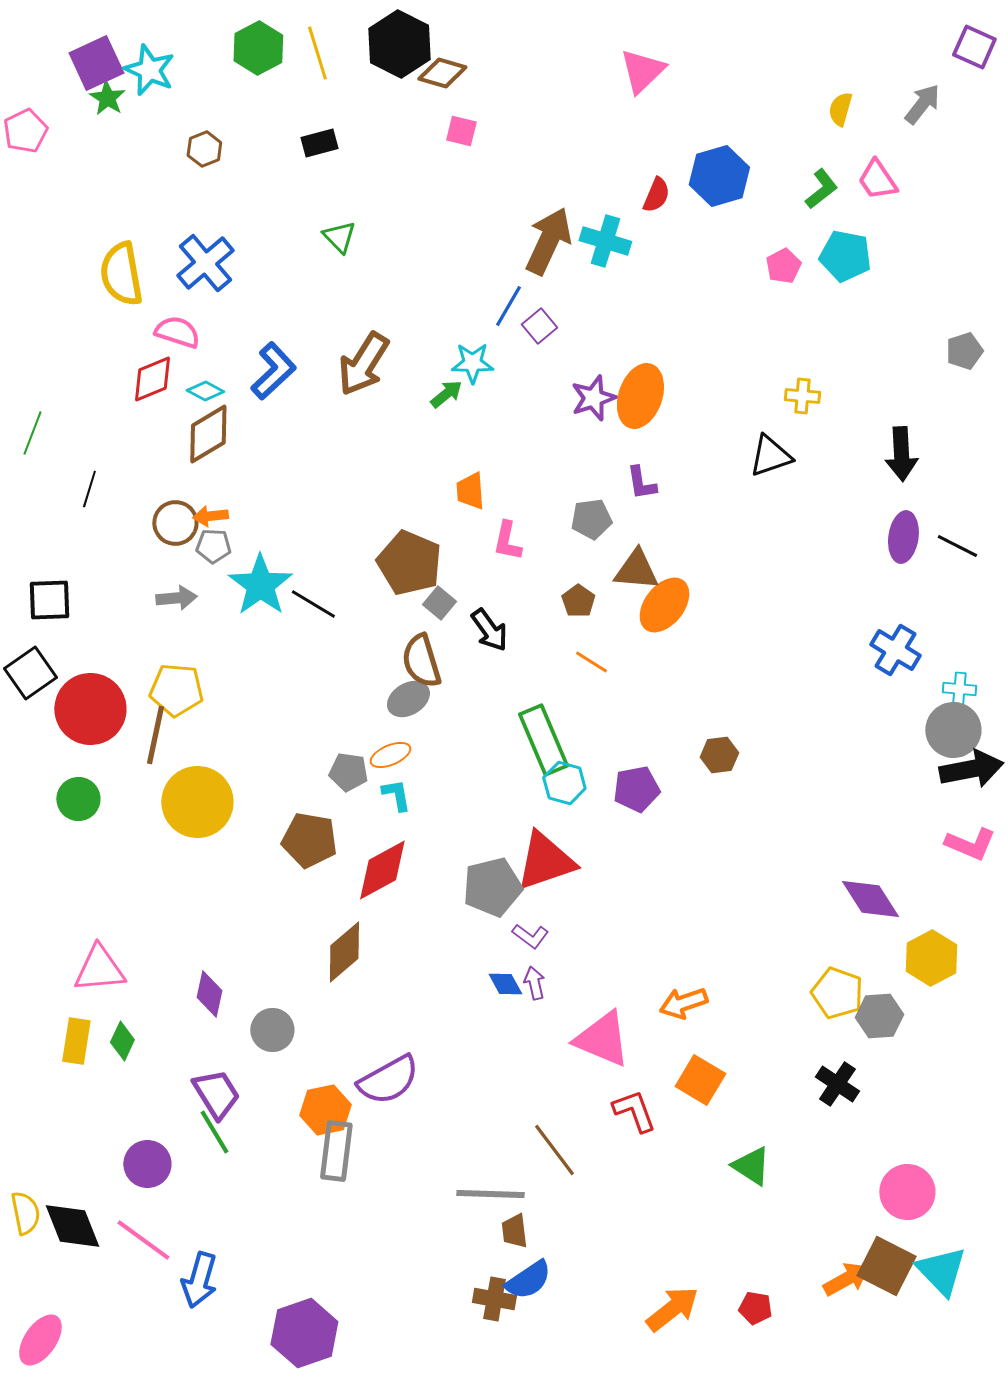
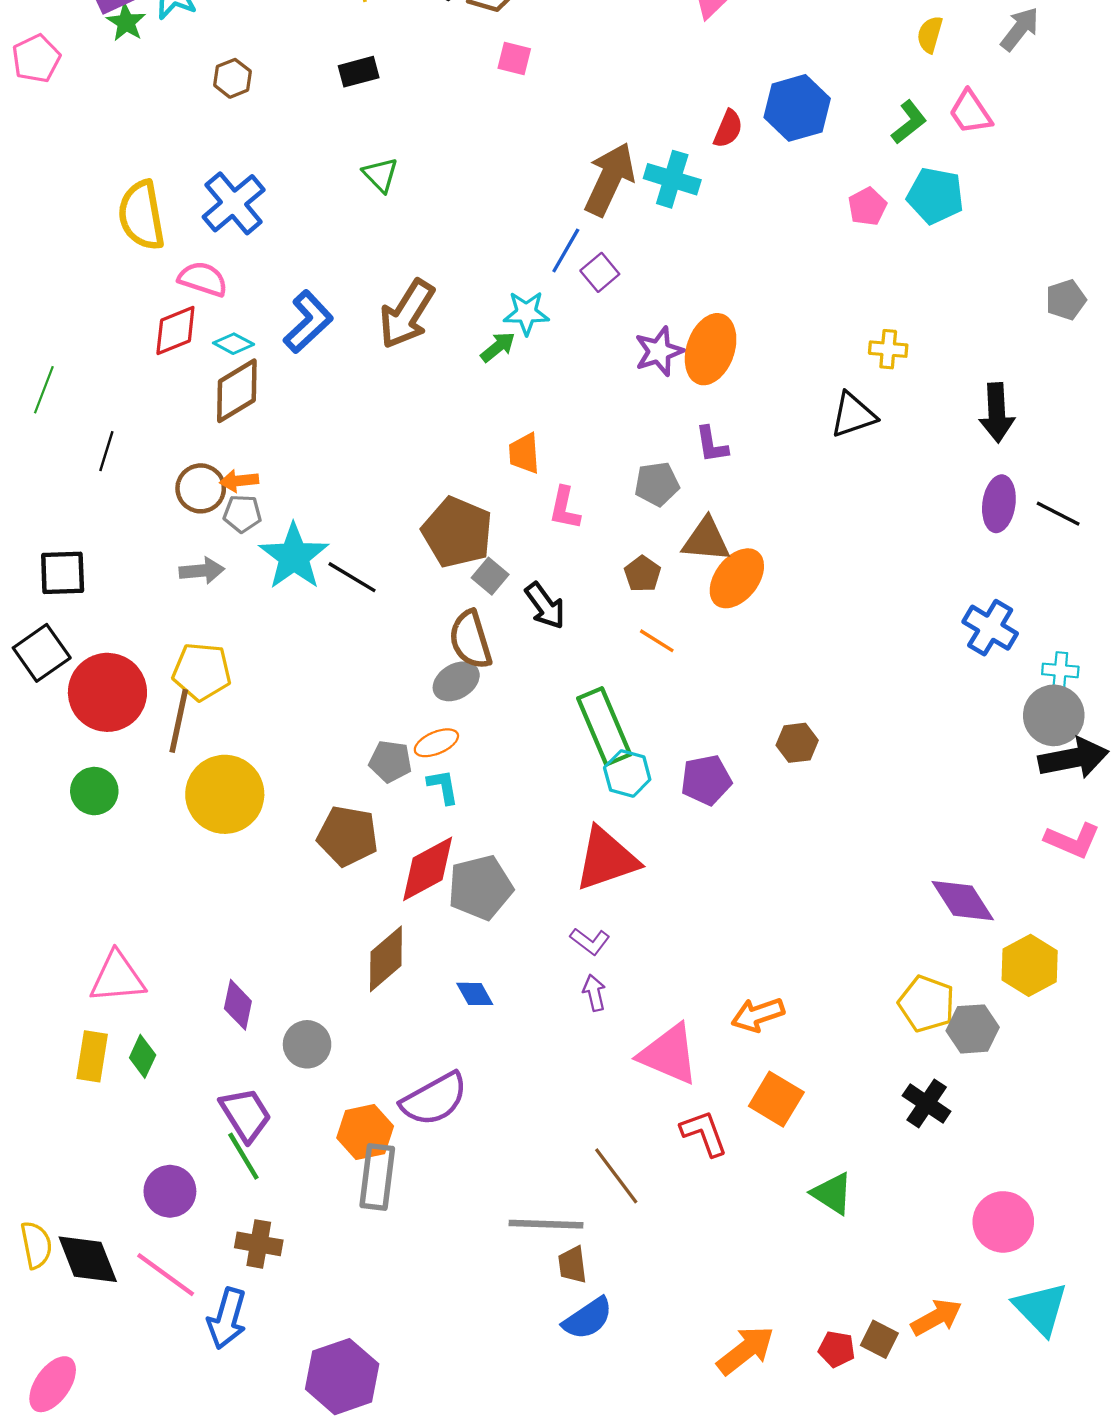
gray pentagon: (492, 887) -> (480, 888), moved
blue diamond: (505, 984) -> (475, 994), moved
brown square: (886, 1266) -> (879, 1339), moved, size x0.6
brown cross: (494, 1299) -> (259, 1244), moved

